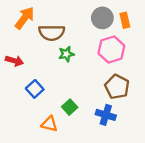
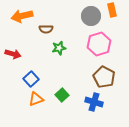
orange arrow: (25, 18) -> (22, 16), turned -140
orange rectangle: (125, 20) -> (112, 10), moved
brown semicircle: (52, 33) -> (46, 29), size x0.6
orange triangle: (49, 124) -> (36, 99), moved, turned -35

